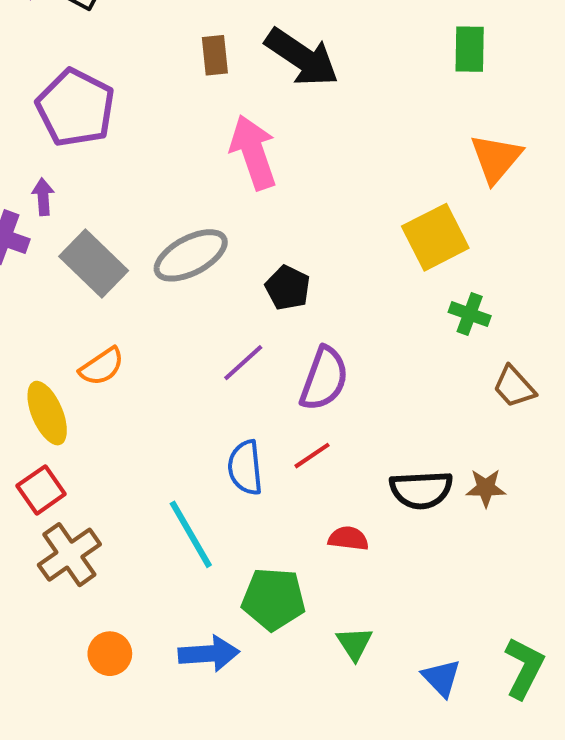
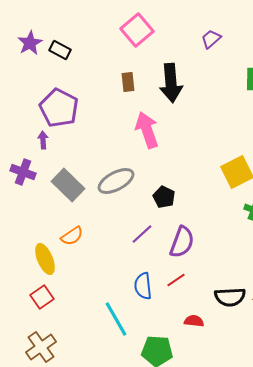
black arrow: (302, 57) -> (171, 83), turned 51
purple arrow: (43, 197) -> (43, 140), moved
brown cross: (69, 555) -> (41, 347), moved

